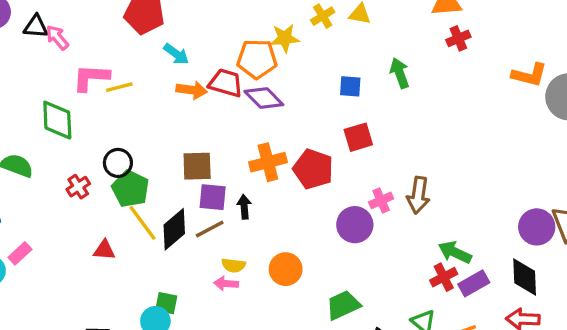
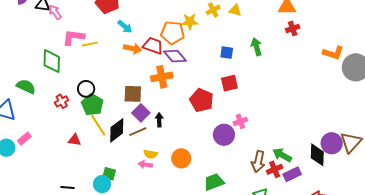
orange cross: (268, 162) -> (162, 77), moved
brown arrow: (418, 195) -> (258, 162), moved
purple square: (213, 197) -> (141, 113), turned 36
black diamond: (525, 277) -> (317, 155), moved

